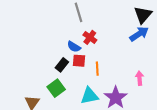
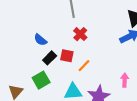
blue semicircle: (74, 47) -> (40, 40), moved
orange line: (97, 69) -> (84, 66), turned 40

